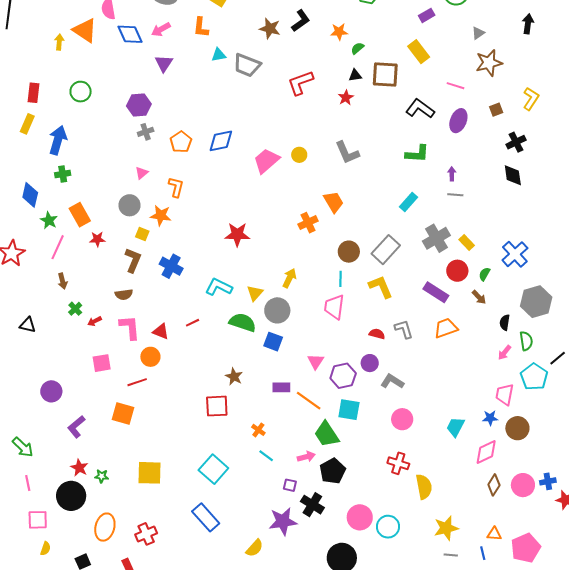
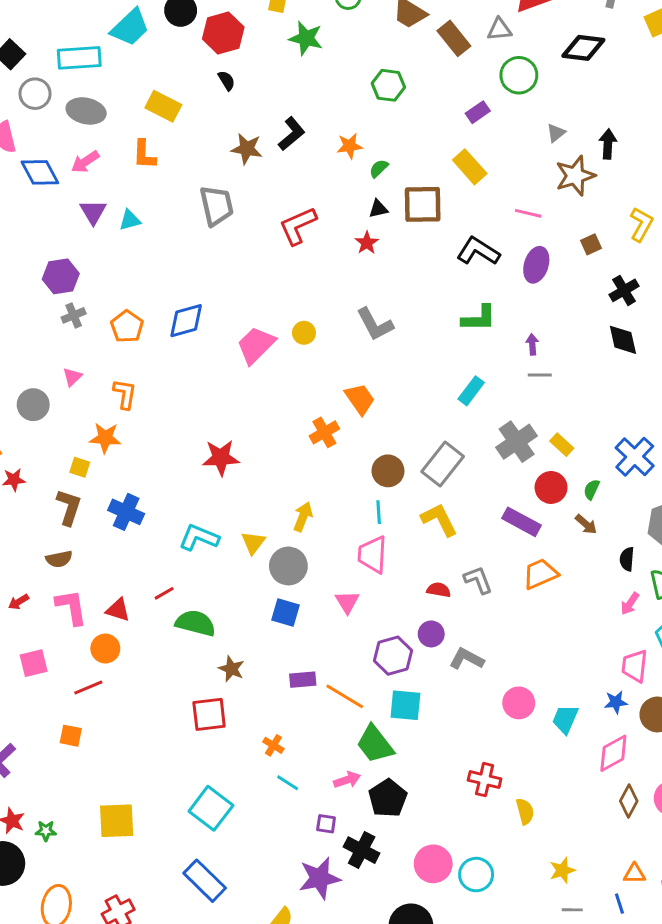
black arrow: (528, 24) -> (608, 144), moved
cyan triangle: (219, 55) -> (130, 220), moved
gray trapezoid: (247, 65) -> (217, 206), turned -120
gray circle: (129, 205) -> (33, 405), moved
green semicircle: (243, 322) -> (195, 623), moved
pink triangle: (316, 361) -> (347, 602), moved
orange square: (123, 414) -> (71, 736), size x0.7
pink circle: (402, 419) -> (519, 703), moved
yellow semicircle: (424, 487) -> (525, 811), size x0.7
yellow star: (446, 528) -> (562, 870), size x0.7

